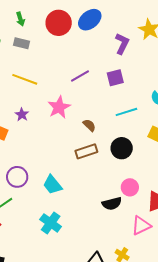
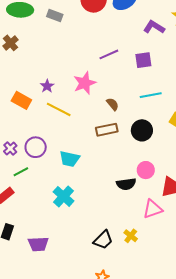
purple L-shape: (122, 44) -> (154, 27), turned -90
yellow line: (25, 79) -> (59, 109), moved
cyan trapezoid: (52, 185) -> (70, 159), turned -45

